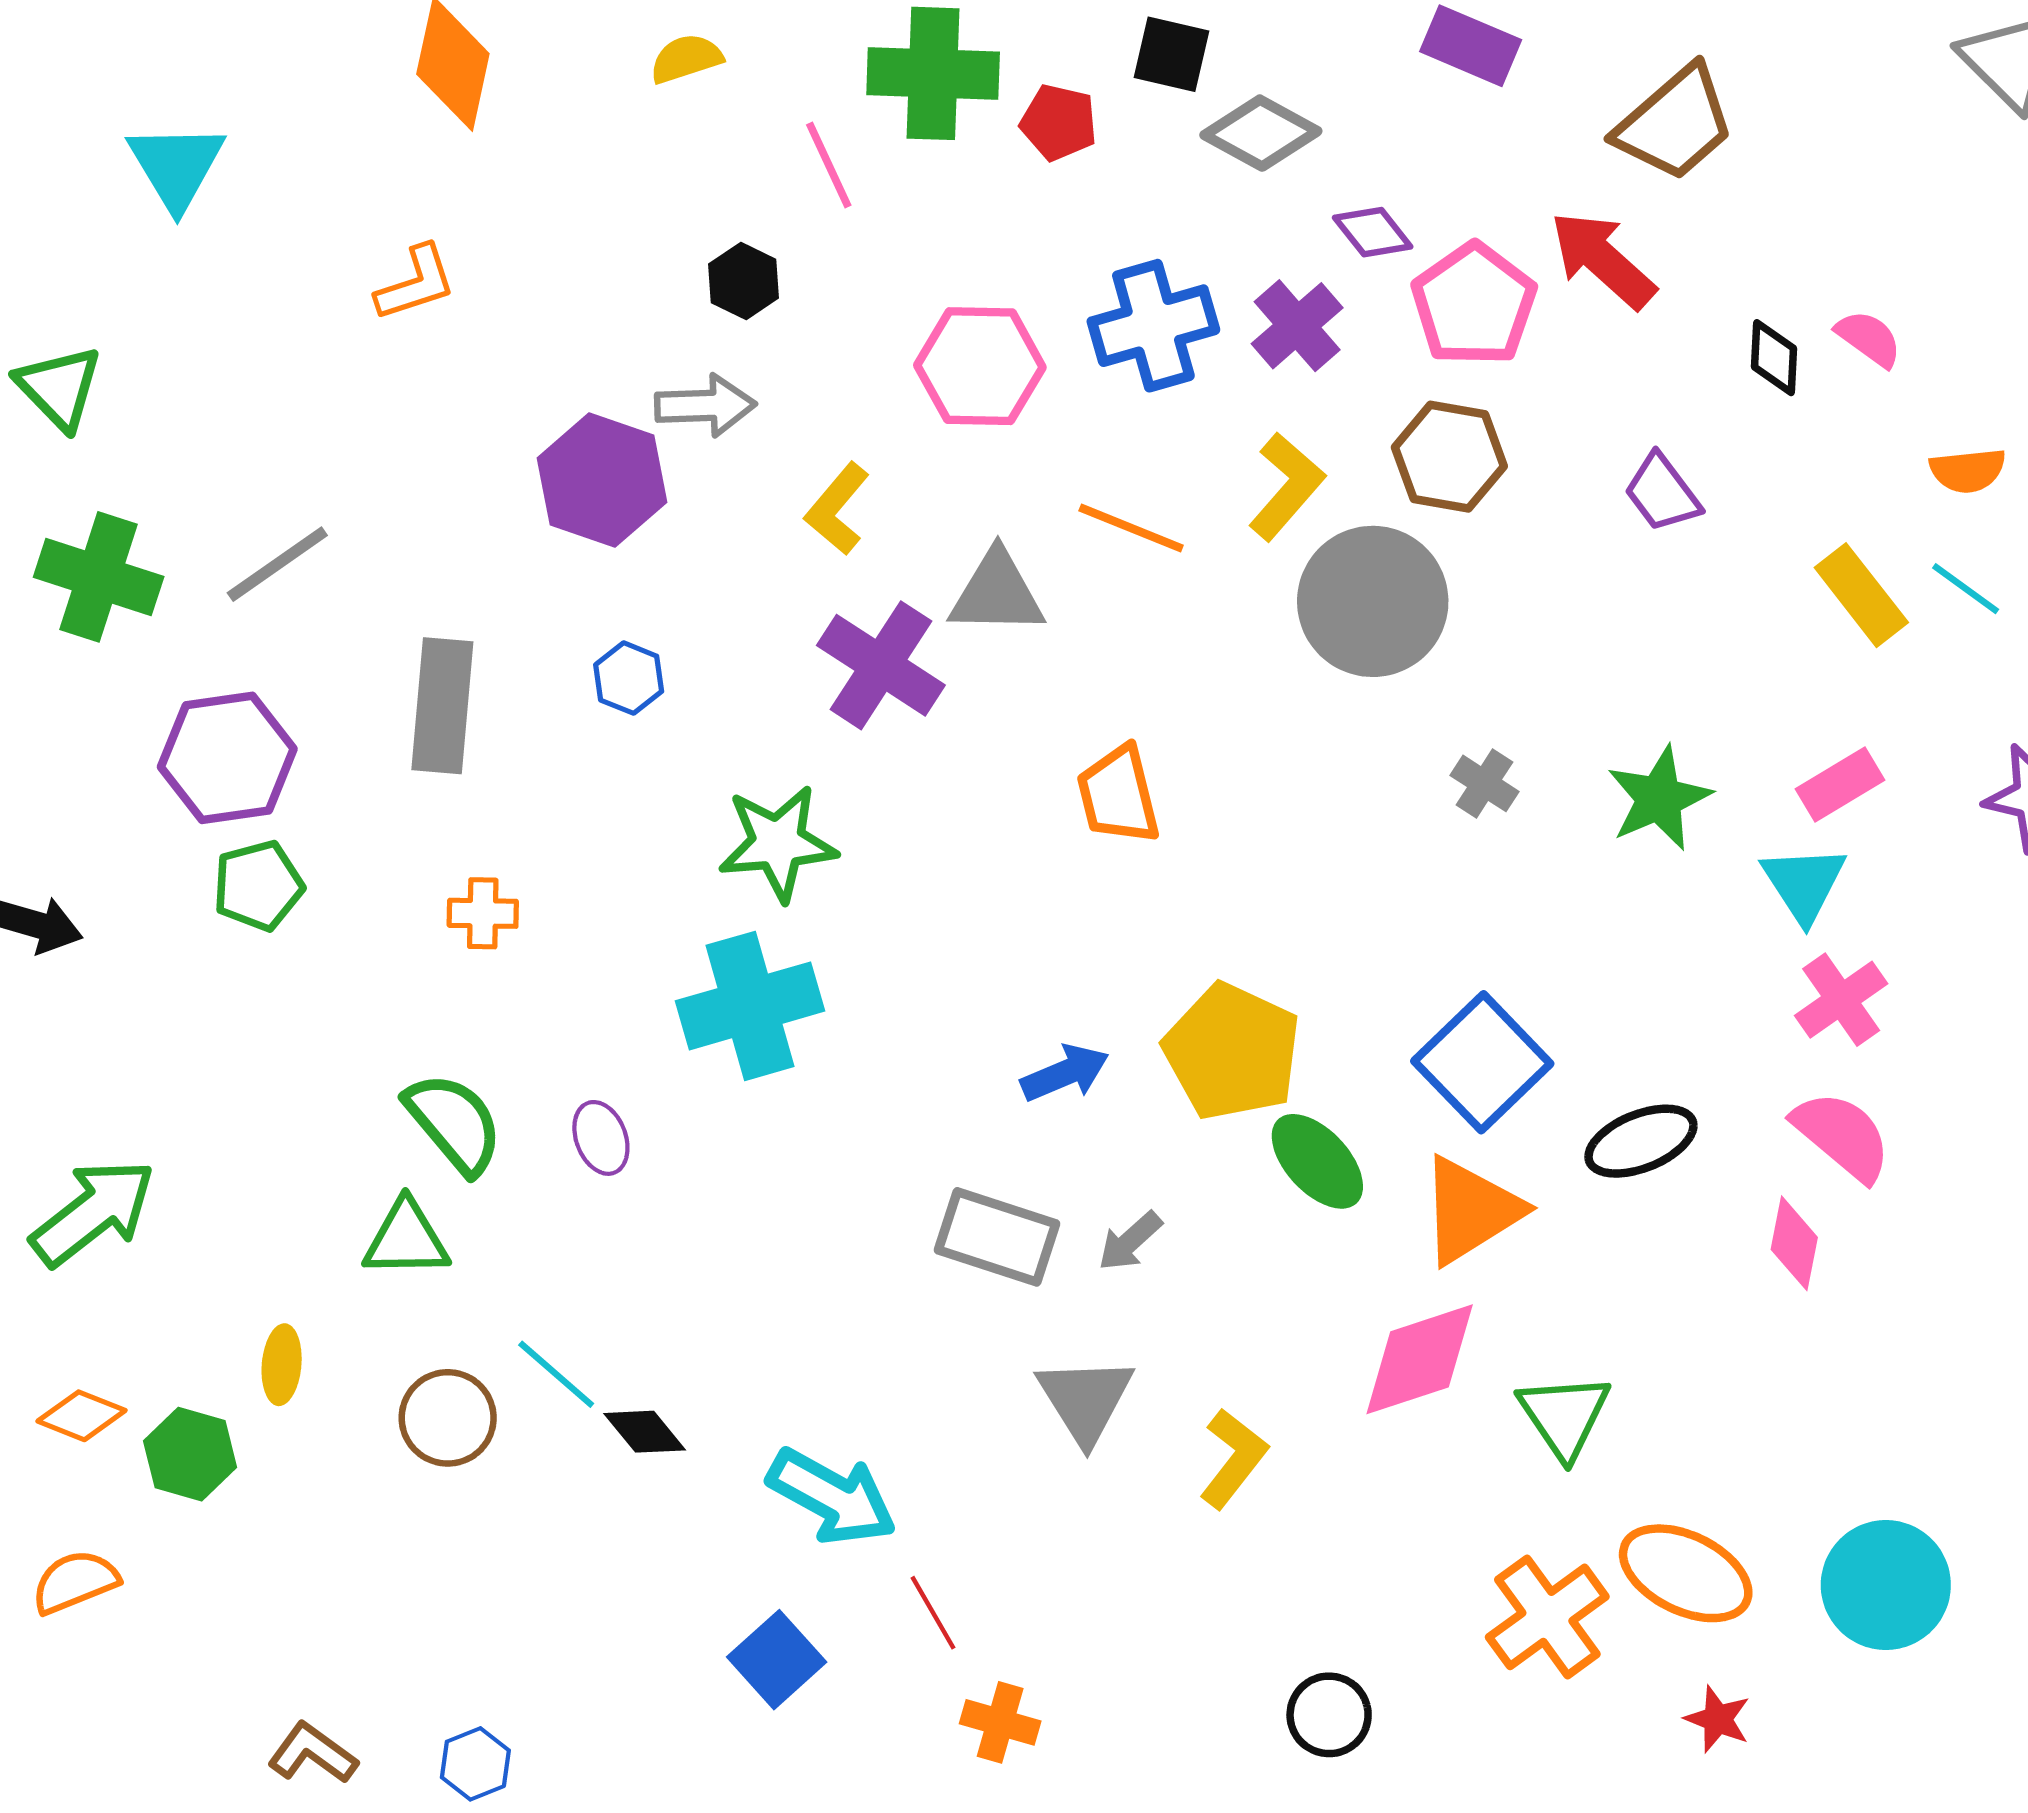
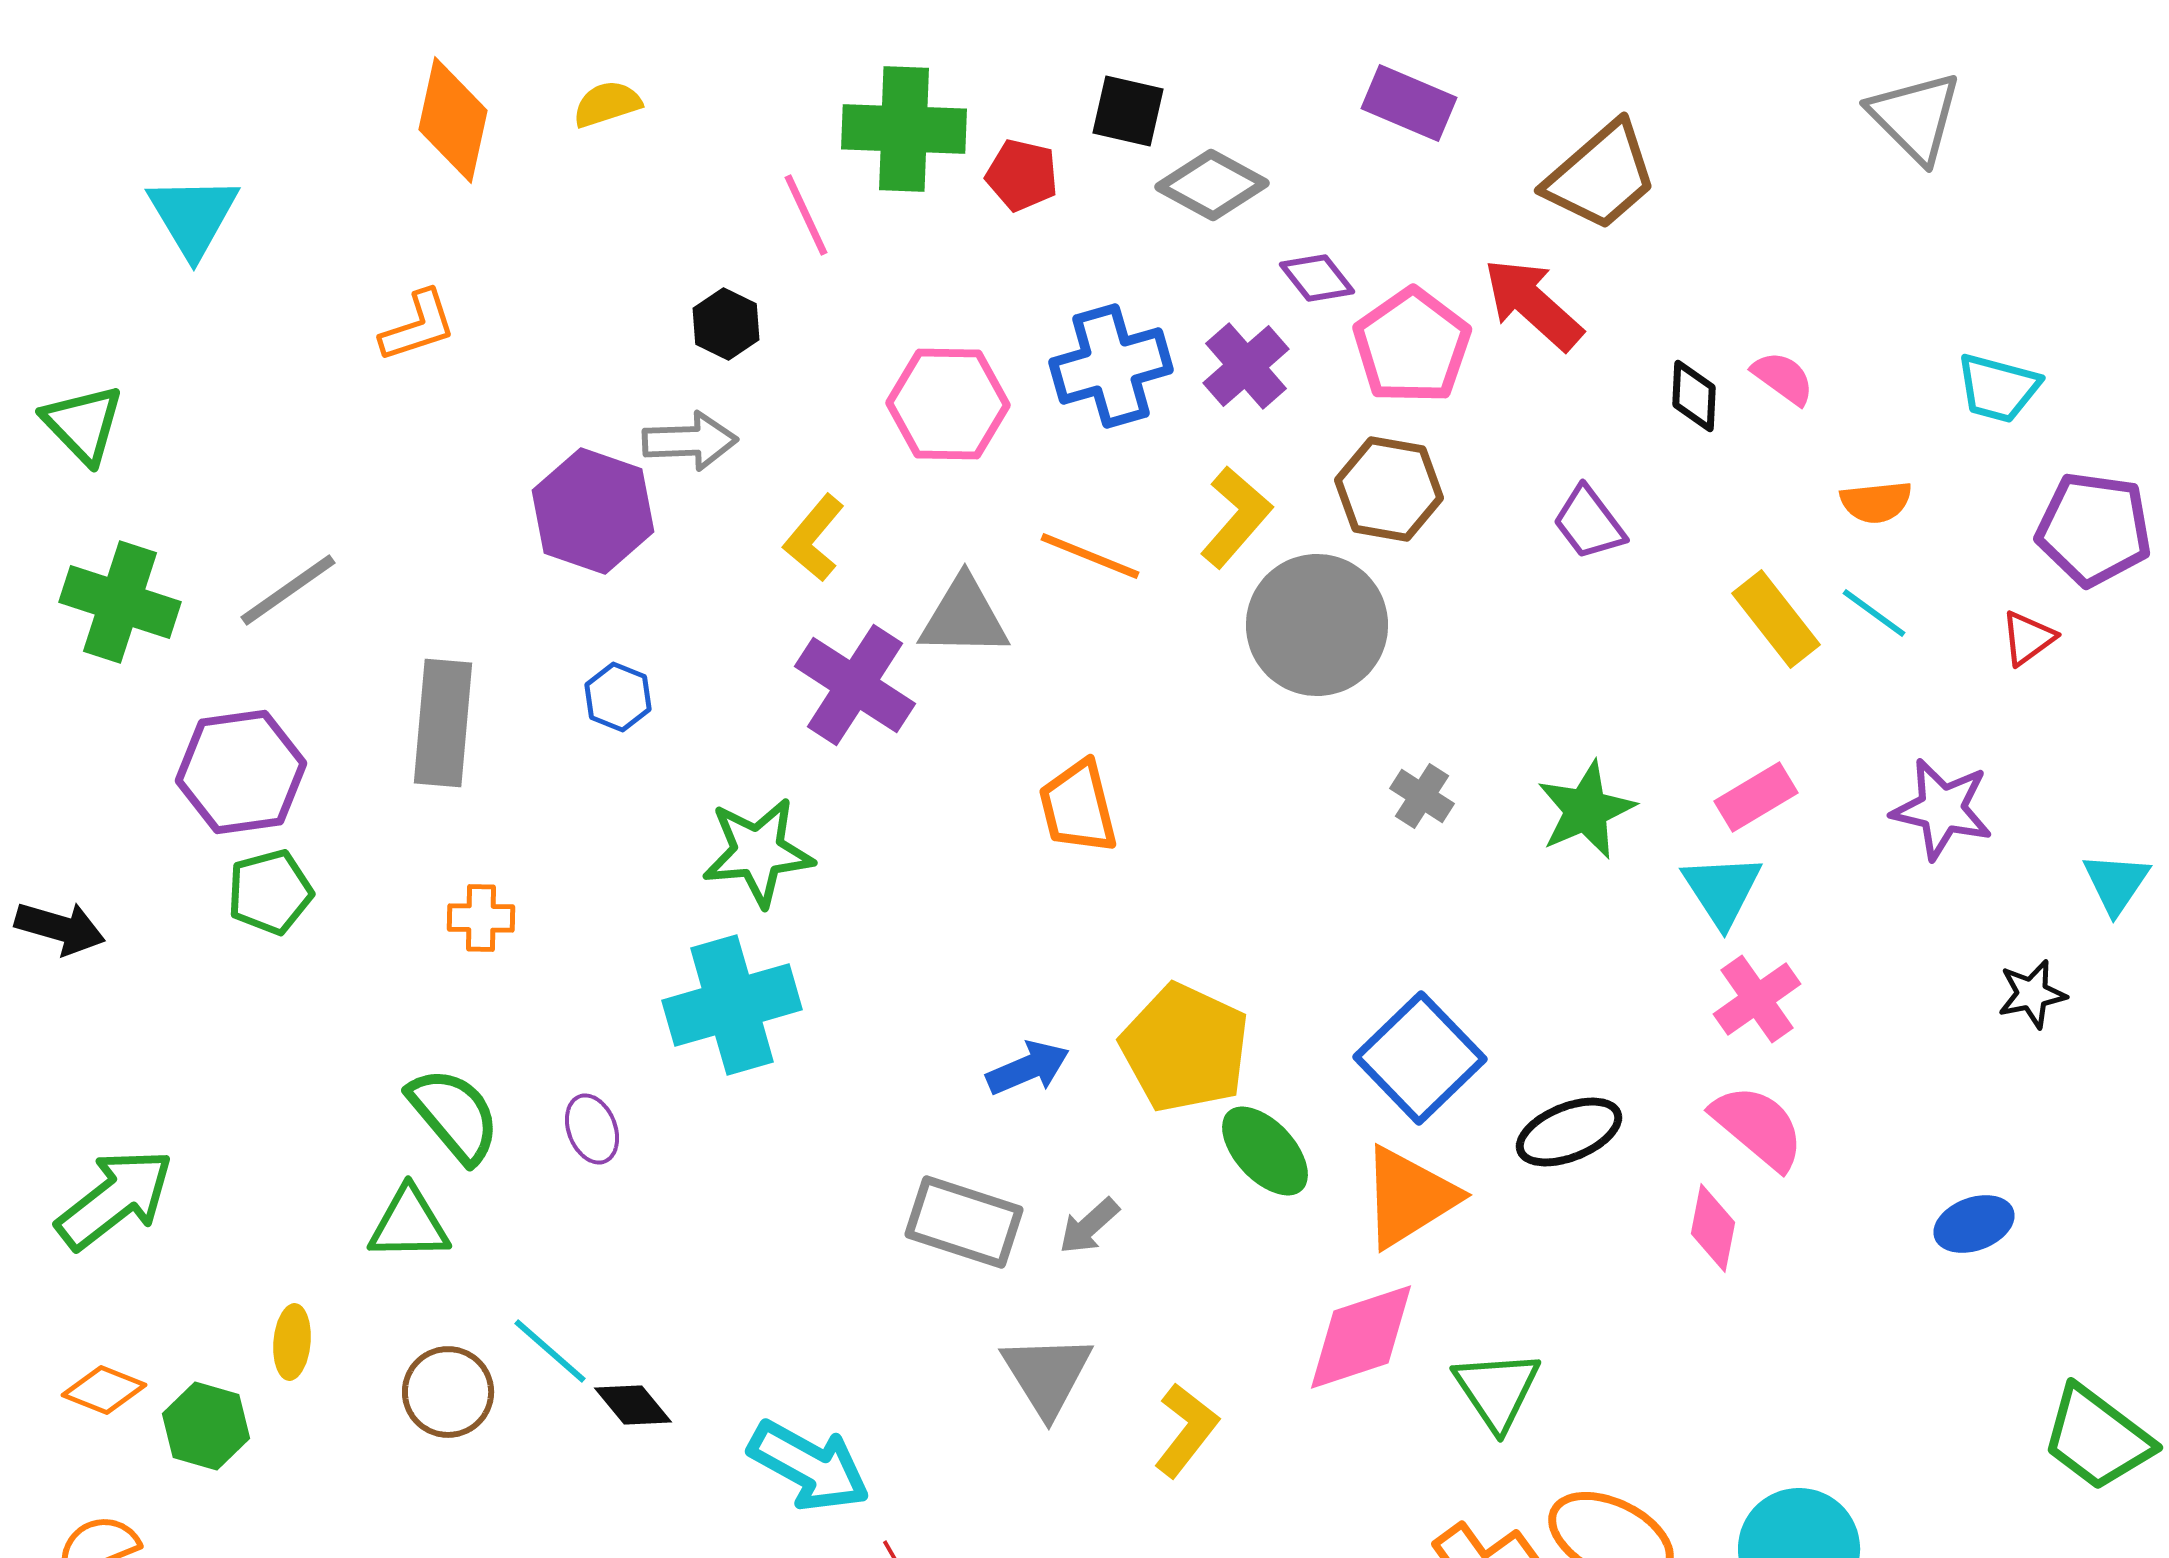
yellow semicircle: (686, 59) -> (607, 104), moved

